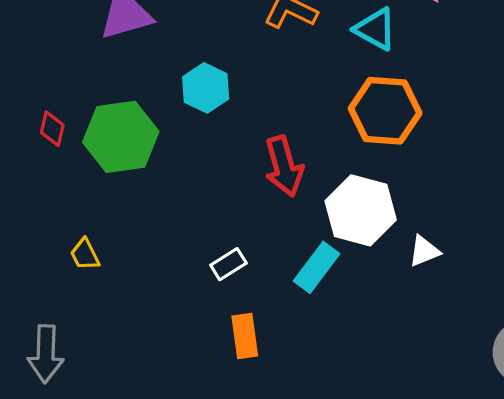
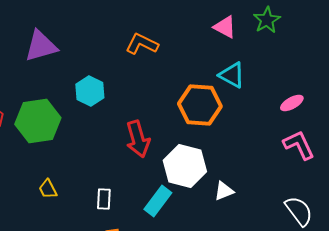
cyan triangle: (375, 29) -> (232, 75), moved
yellow trapezoid: (85, 254) -> (48, 189), moved
white rectangle: (228, 264) -> (104, 199), turned -55

